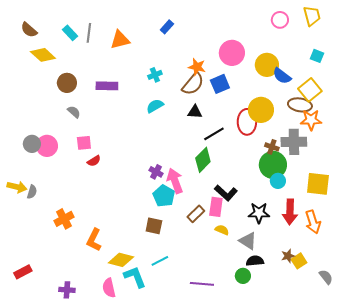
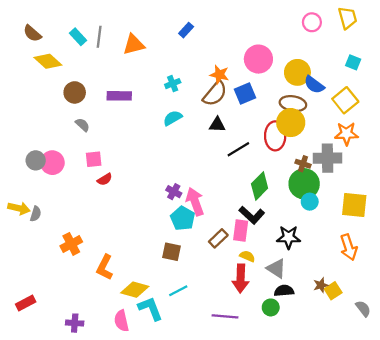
brown ellipse: (300, 105) -> (293, 104), moved
green diamond: (203, 160) -> (260, 186), moved
red arrow: (290, 212) -> (241, 278), moved

